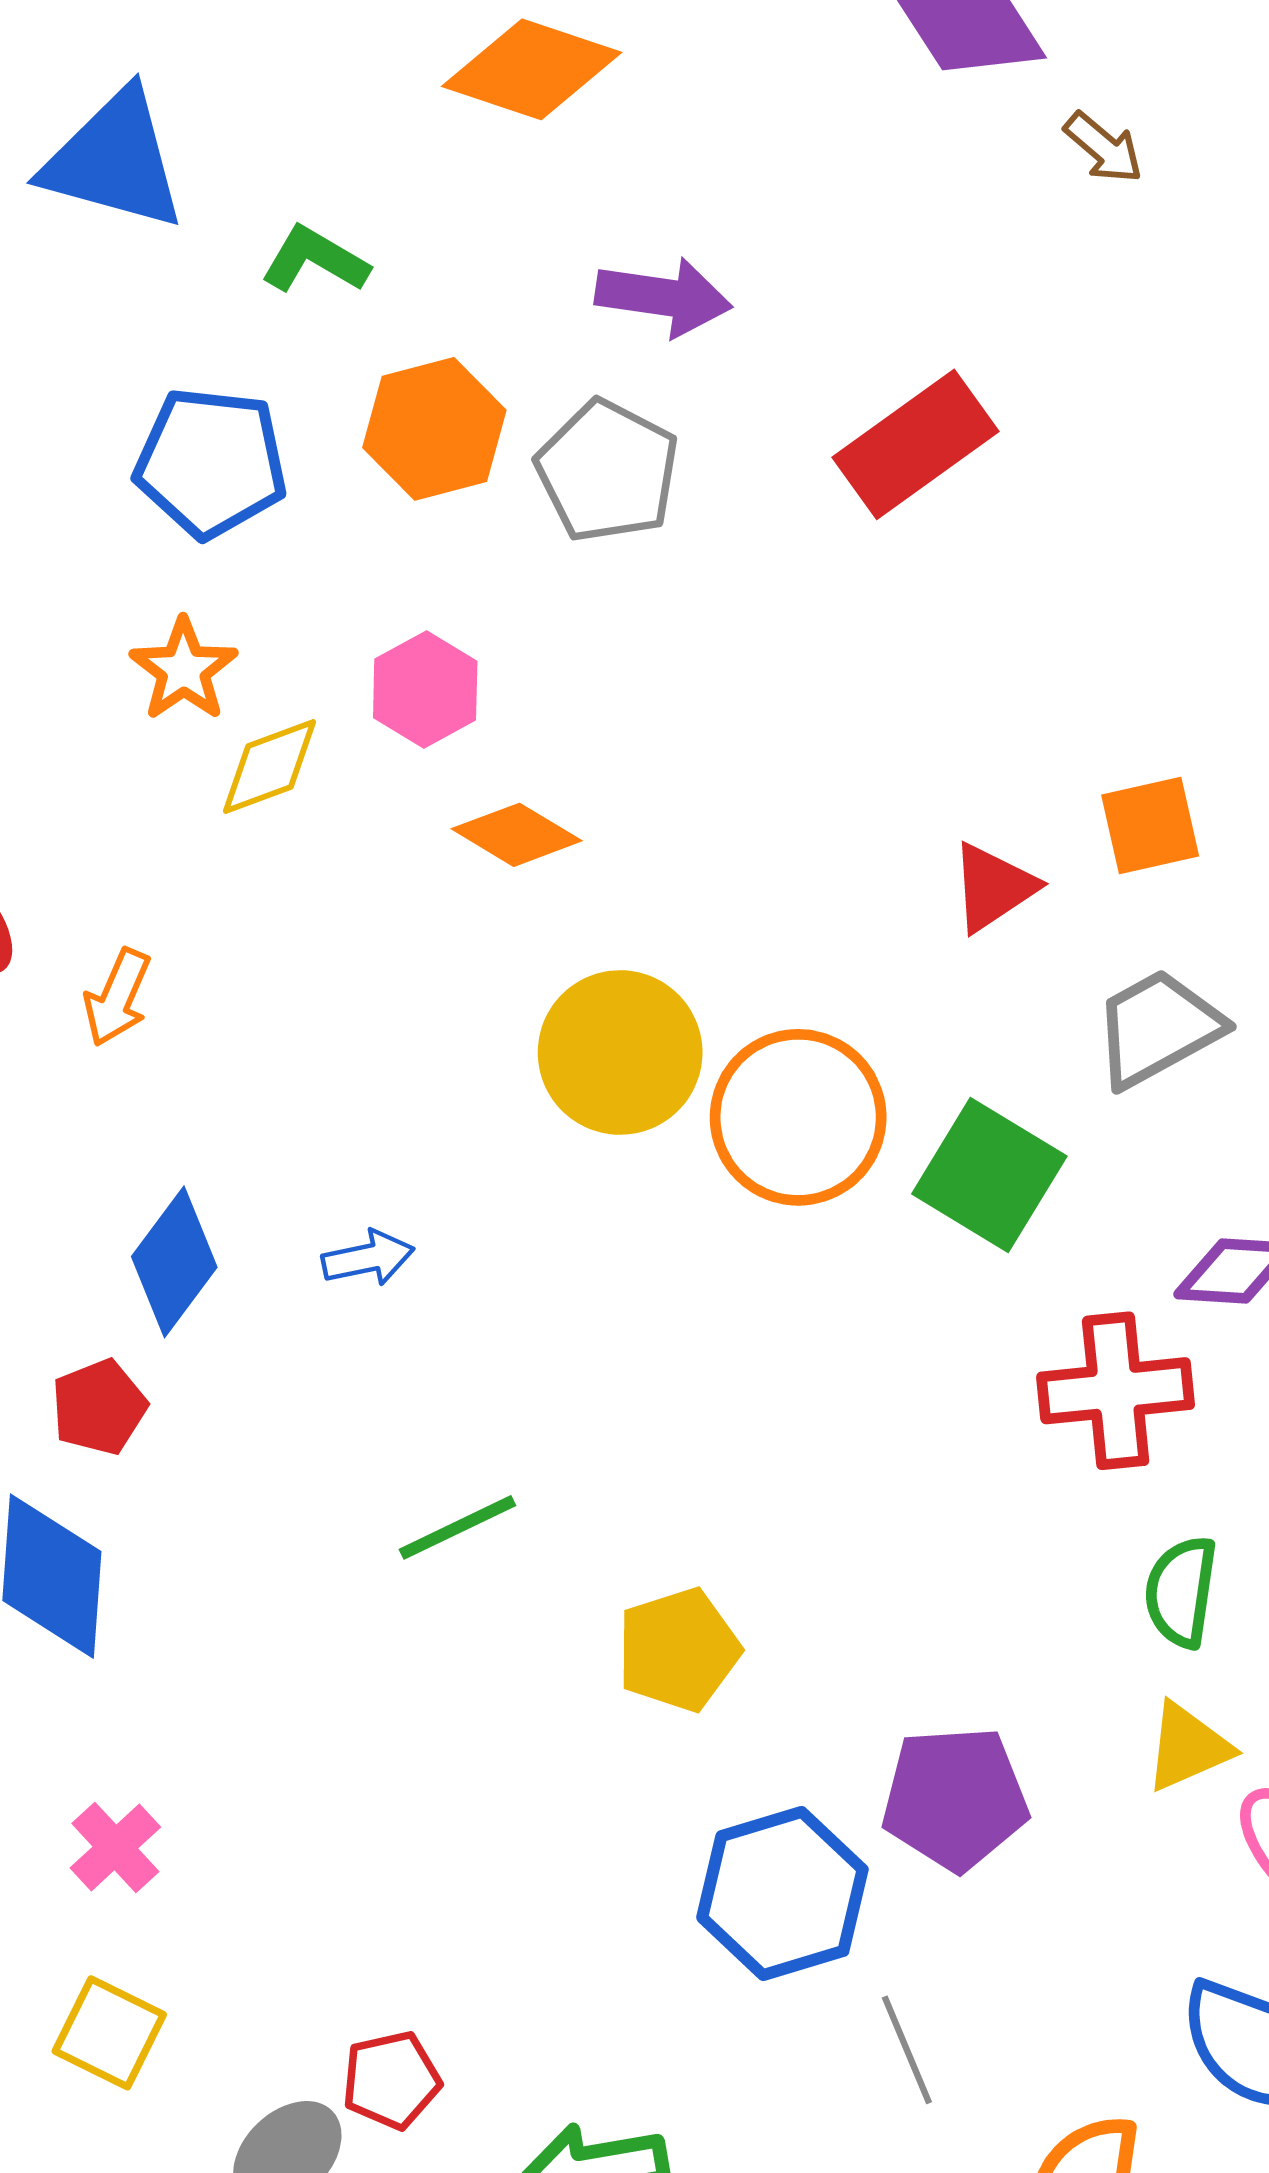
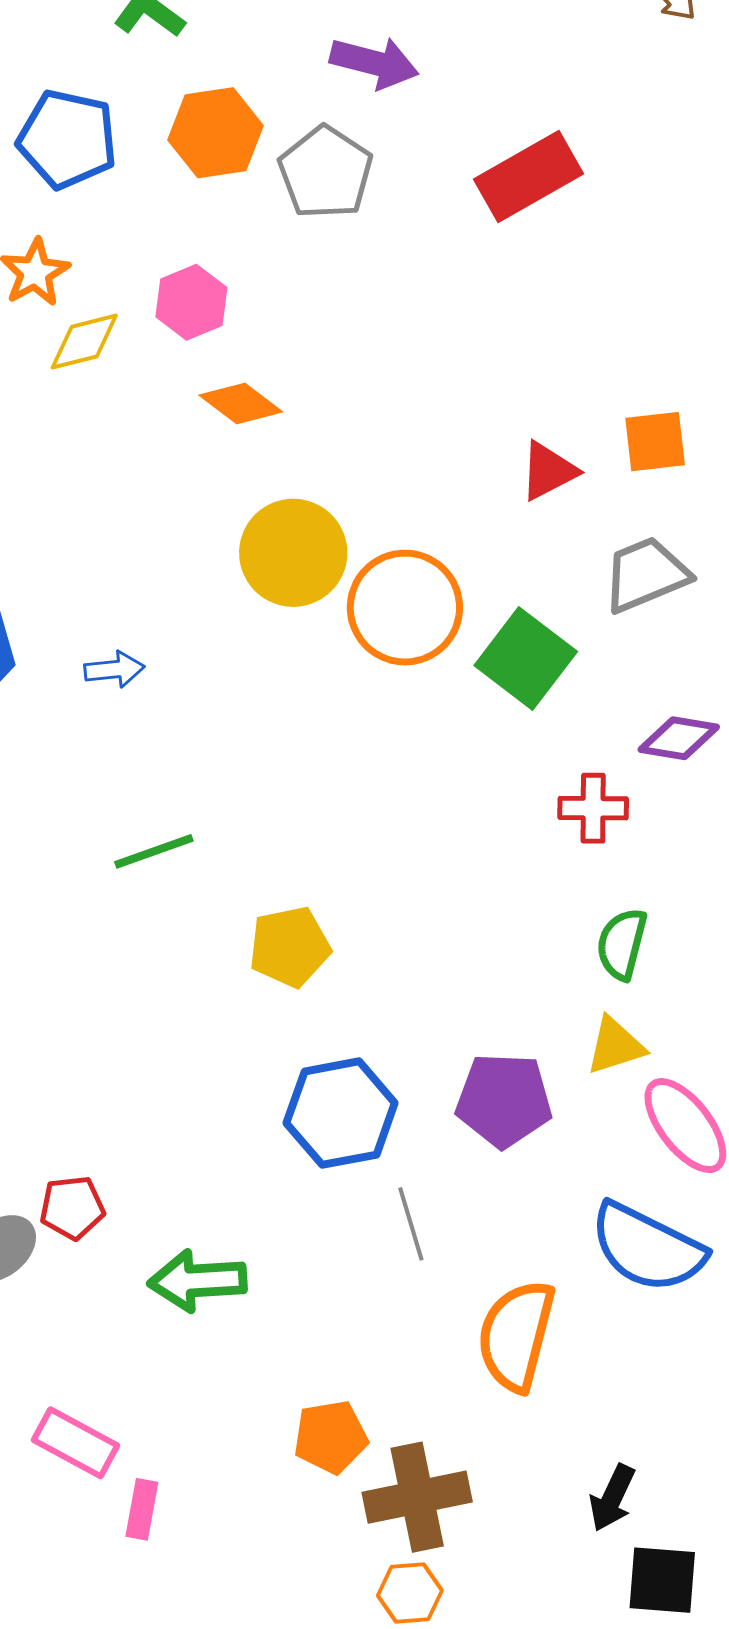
red cross: (1116, 1391) -> (593, 808), size x0.7
purple pentagon: (955, 1798) -> (504, 1100), moved

